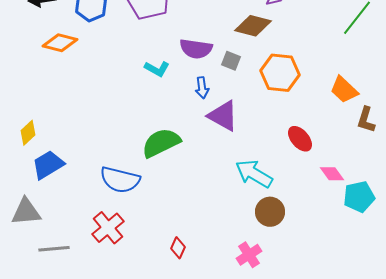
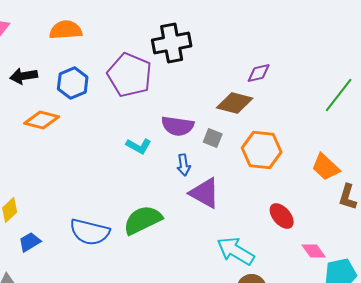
blue trapezoid: (48, 165) -> (30, 242), size x0.7
blue semicircle: (120, 180) -> (90, 232), moved

